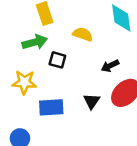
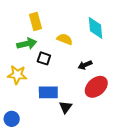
black triangle: (92, 101) -> (66, 107), moved
blue rectangle: (51, 107) -> (48, 92), moved

